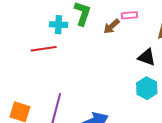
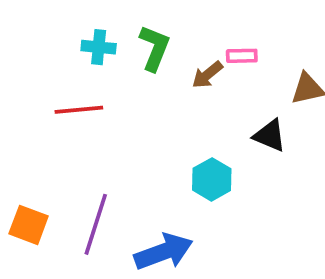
cyan cross: (59, 25) -> (99, 47), moved
cyan hexagon: (147, 88) -> (212, 179), moved

